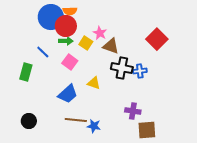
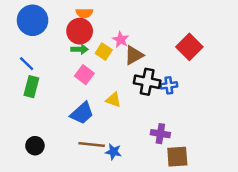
blue circle: (51, 17) -> (33, 20), moved
brown triangle: (111, 46) -> (134, 55), turned -48
blue line: (43, 52) -> (27, 64), moved

